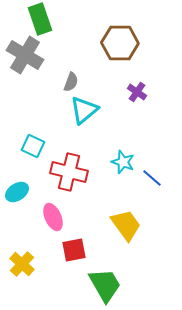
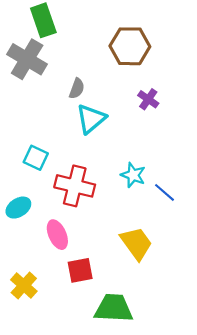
green trapezoid: (105, 285) -> (114, 308), turned -57

